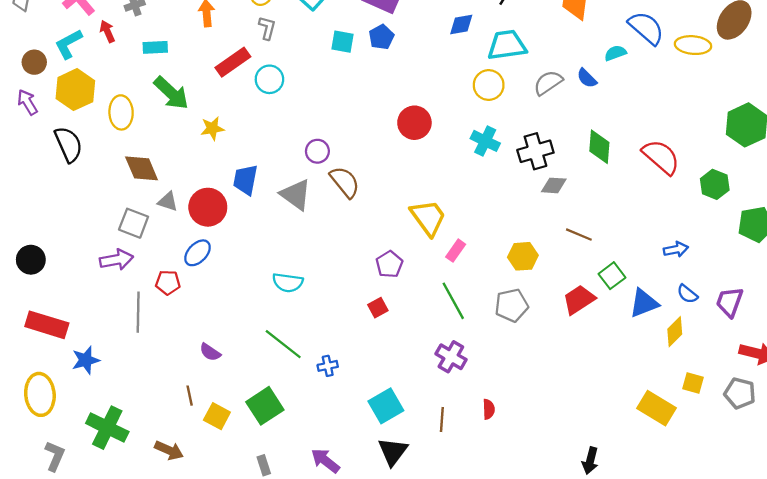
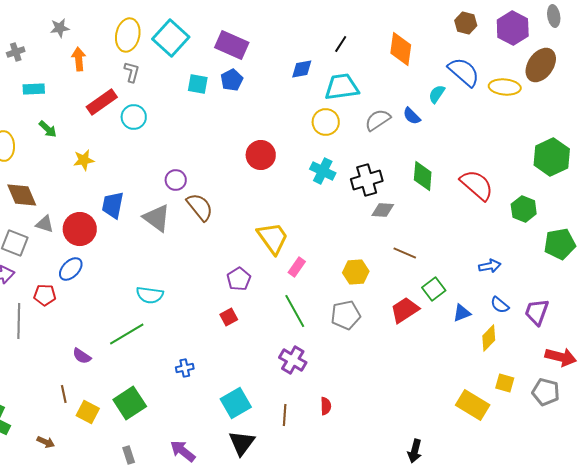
cyan semicircle: (615, 53) -> (437, 94), turned -36
green arrow: (171, 93) -> (48, 129), size x0.6
blue triangle: (644, 303) -> (462, 313), size x0.7
green line: (283, 344) -> (127, 334), moved, turned -69
brown arrow: (169, 450) -> (46, 442), size x0.7

